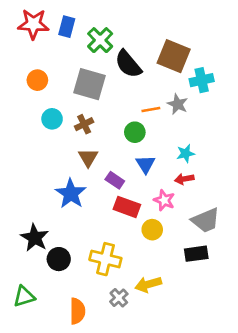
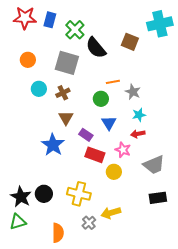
brown square: (174, 56) -> (130, 42), size x0.7
cyan cross: (202, 80) -> (160, 24), moved, size x1.4
gray star: (178, 104) -> (133, 92), moved
black star: (35, 238) -> (21, 197), moved
black rectangle: (196, 254) -> (158, 198), moved

